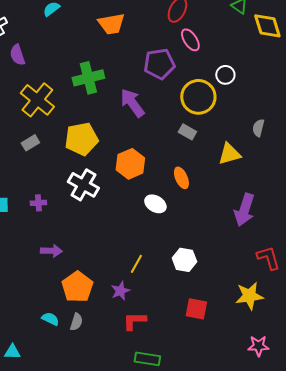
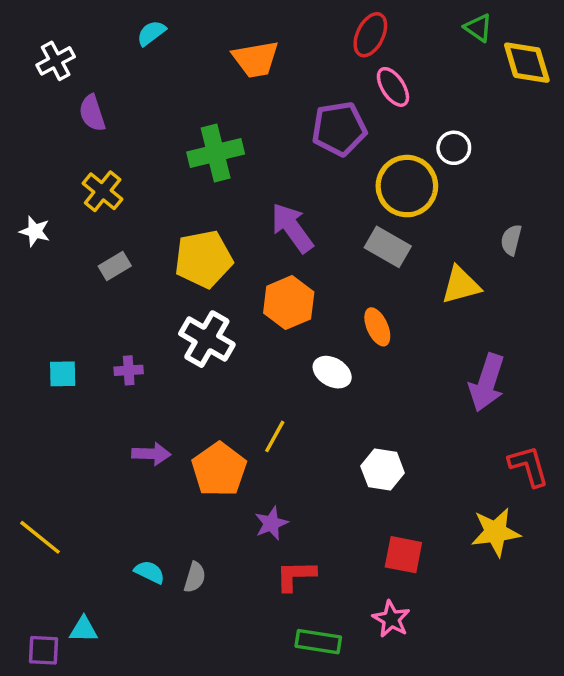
yellow cross: (37, 100) -> (103, 191), moved, size x0.7
purple arrow: (132, 103) -> (292, 228), moved
gray rectangle: (187, 132) -> (388, 247), size x1.4
yellow line: (136, 264) -> (275, 436), moved
orange pentagon: (77, 287) -> (219, 469), moved
pink star: (258, 346) -> (391, 619), moved, turned 30

